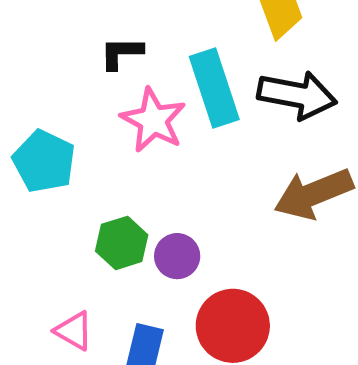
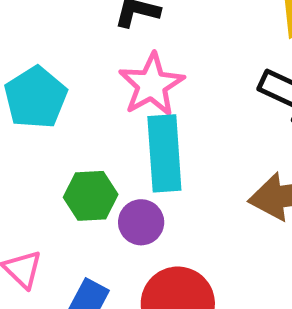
cyan rectangle: (214, 88) -> (164, 153), moved

